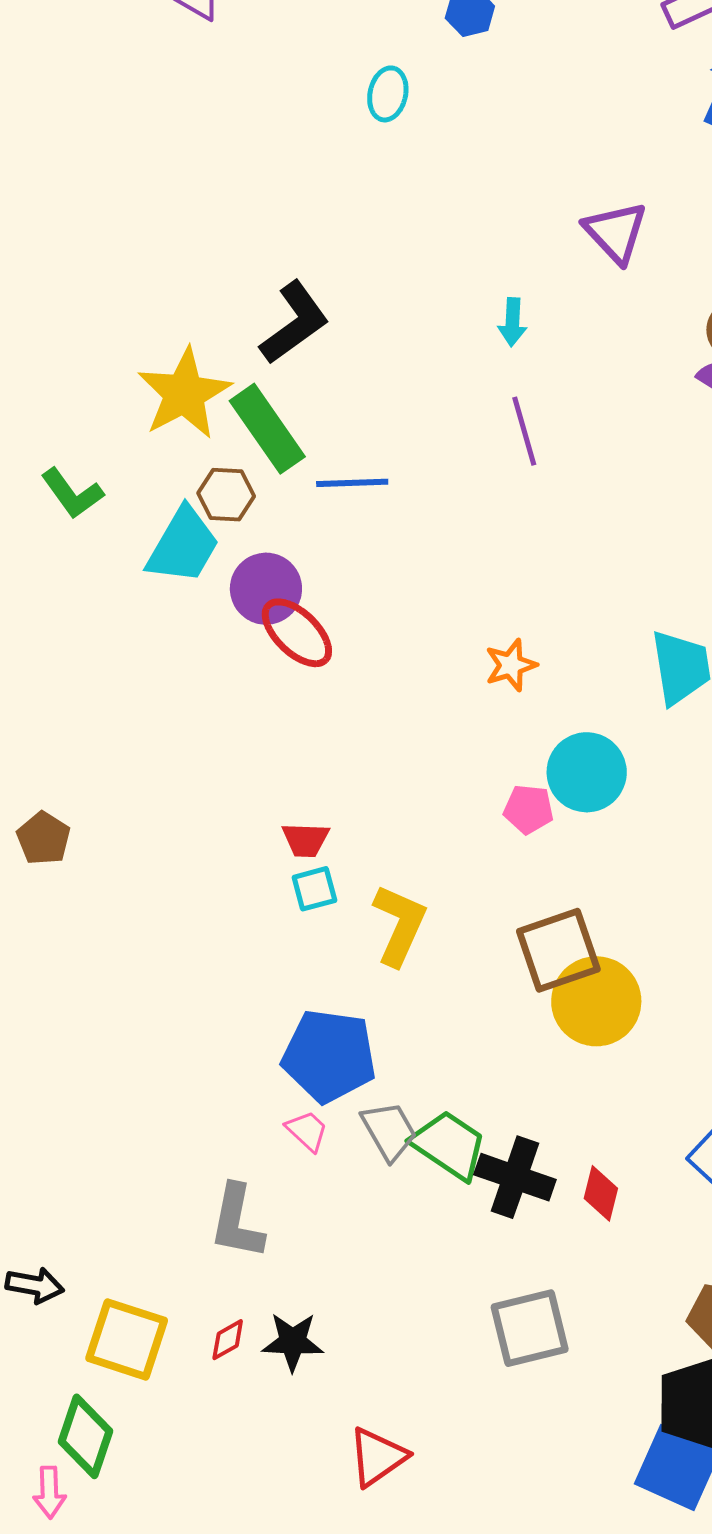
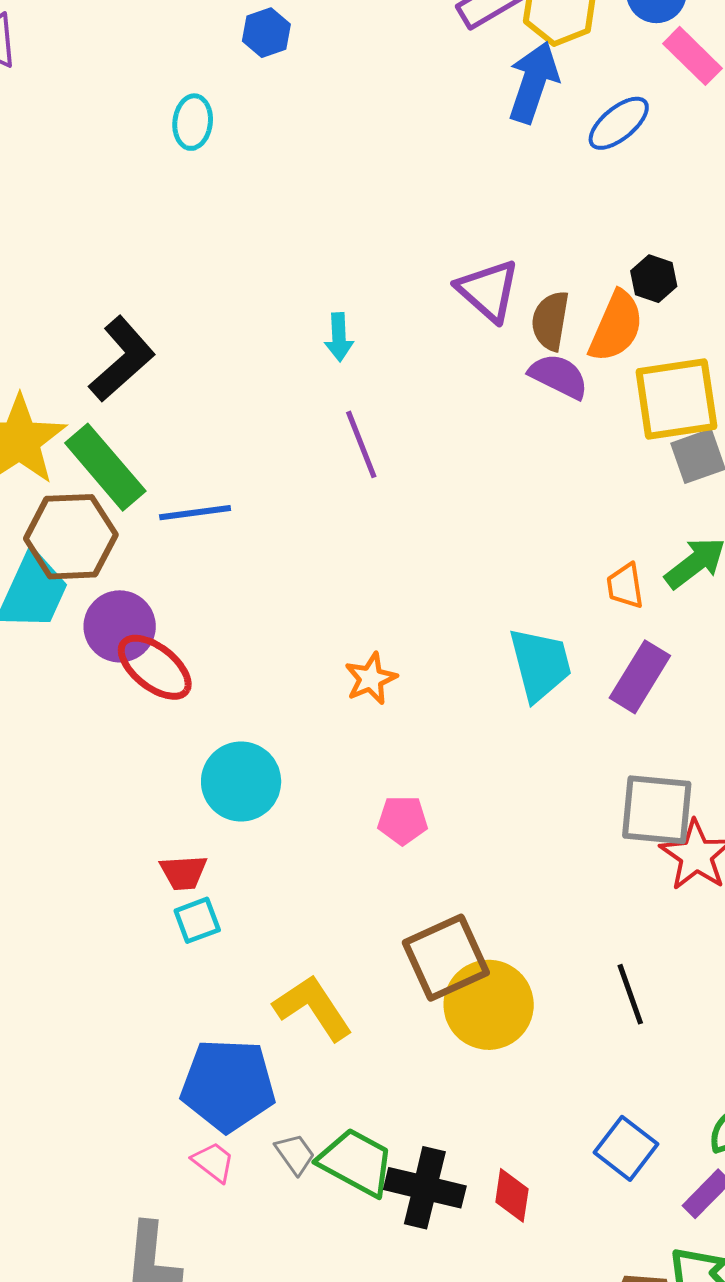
purple triangle: (616, 232) -> (488, 291), moved
brown hexagon: (226, 495) -> (71, 537), size x1.6
cyan circle: (587, 772) -> (241, 781), moved
yellow L-shape: (399, 925) -> (313, 1008), moved, turned -52
gray trapezoid: (389, 1131) -> (295, 1154), size x0.7

